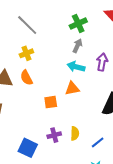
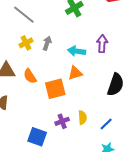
gray arrow: (77, 46) -> (47, 43), moved
orange semicircle: (26, 78) -> (30, 76), moved
orange square: (51, 102) -> (55, 89), size x1.5

